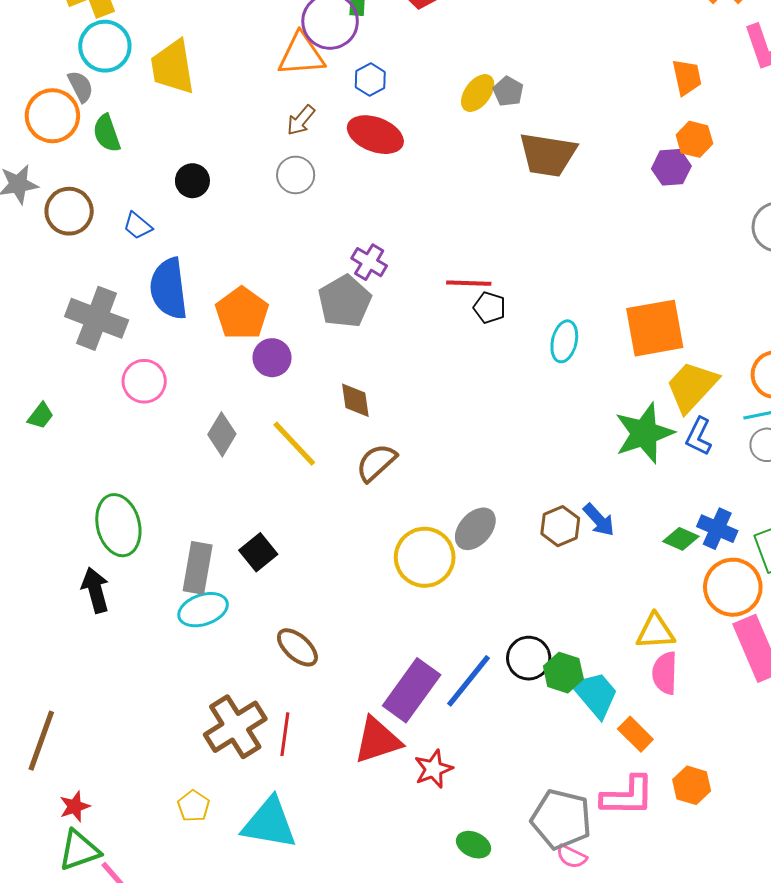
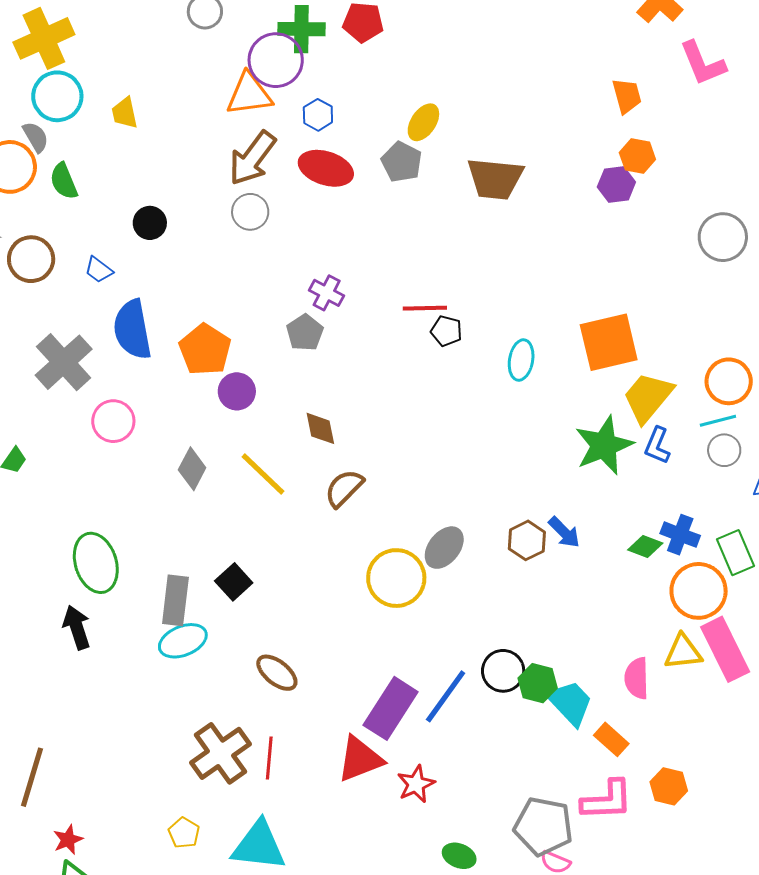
yellow trapezoid: (173, 67) -> (125, 113), size x0.6
gray pentagon: (508, 91) -> (402, 162), moved, size x1.4
brown arrow: (301, 120) -> (252, 158), size x1.8
gray pentagon: (345, 301) -> (305, 333), size x0.7
gray cross: (97, 318) -> (64, 362), turned 30
yellow triangle: (655, 631) -> (683, 652), moved

